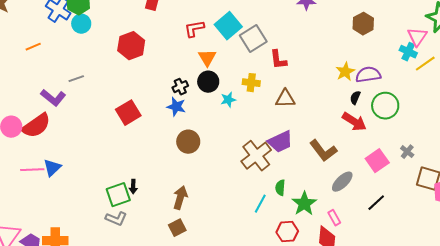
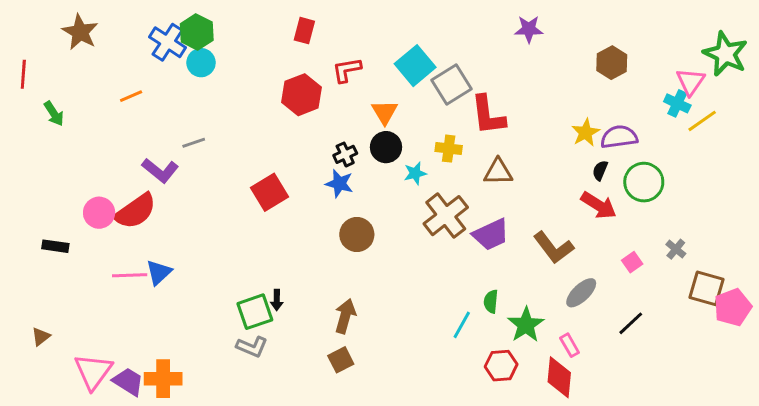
red L-shape: (194, 29) -> (347, 70), moved
red hexagon: (131, 46) -> (302, 95), moved
red L-shape: (278, 60) -> (488, 115), size x1.4
brown cross: (256, 156) -> (446, 216), moved
pink square: (377, 161) -> (632, 262), size x0.6

